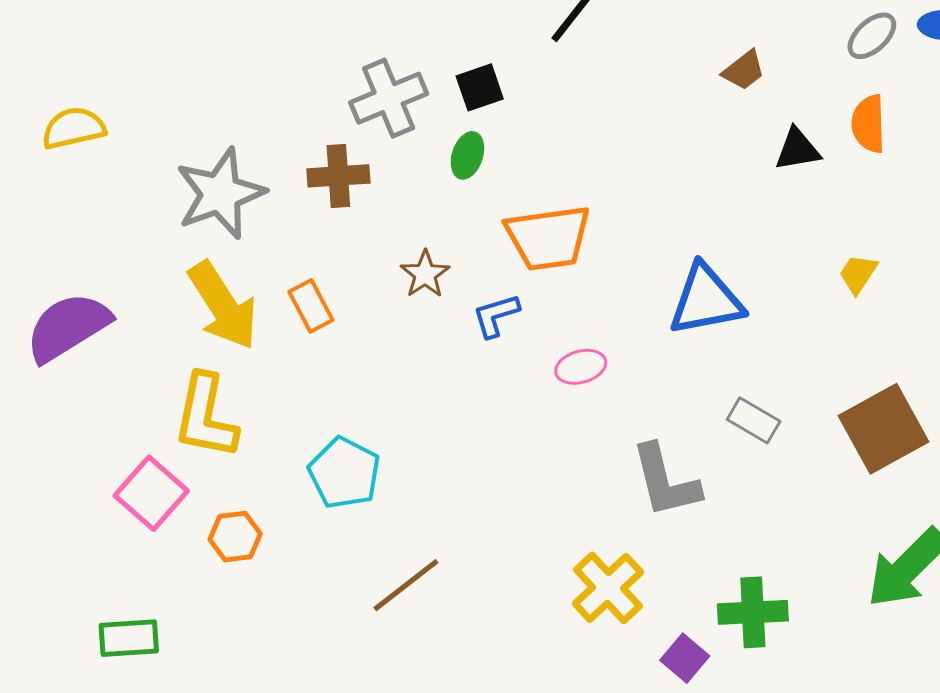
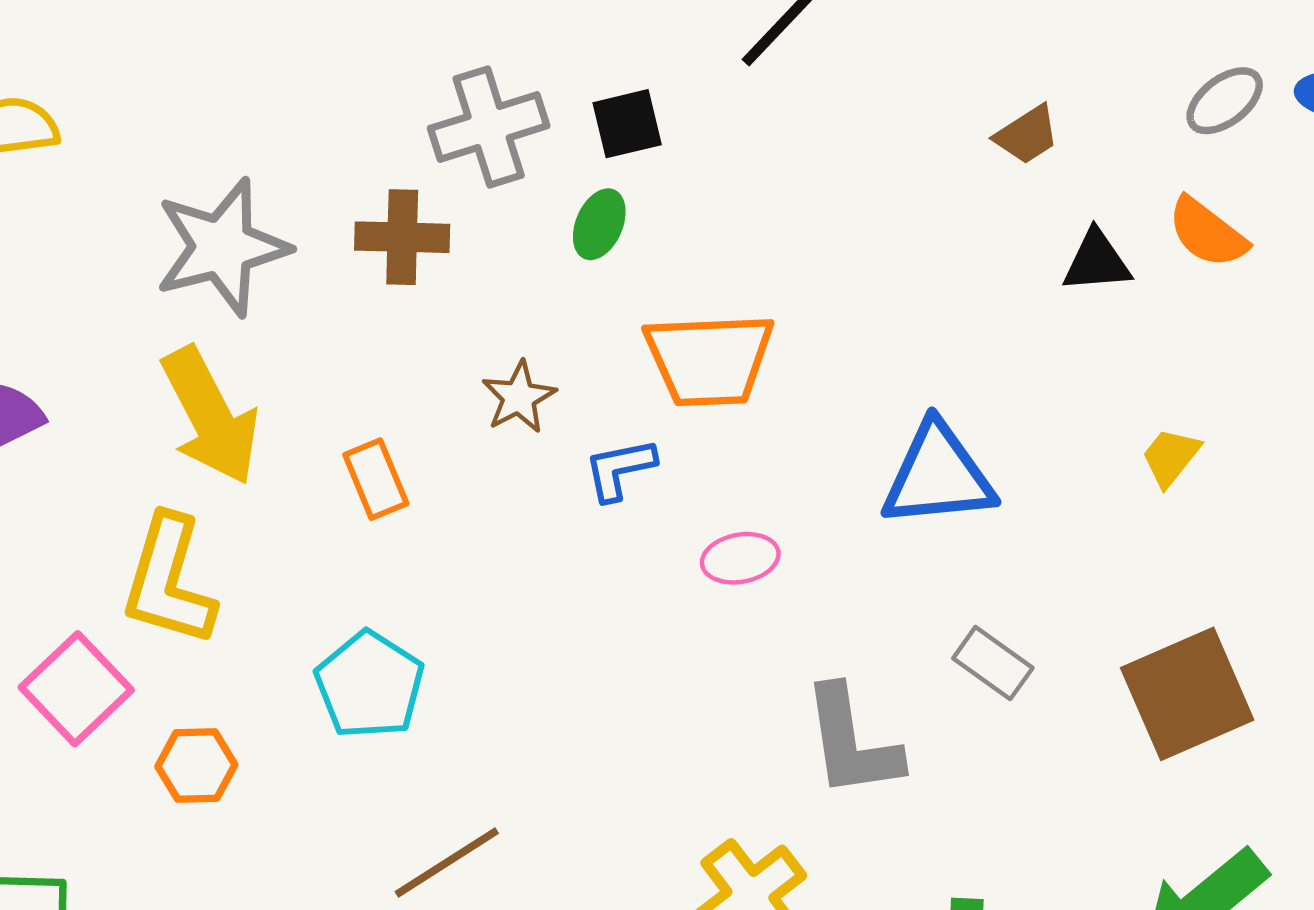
orange semicircle: (869, 124) -> (1207, 233), turned -56
orange rectangle: (311, 306) -> (376, 479), moved

